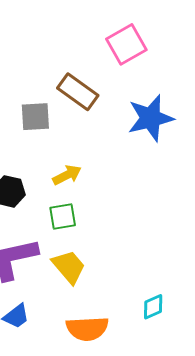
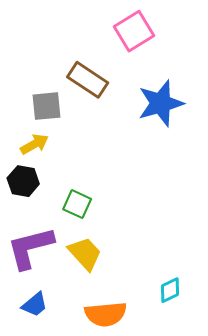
yellow arrow: (67, 175) -> (34, 144), moved
green square: (63, 217) -> (77, 204), turned 36

